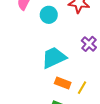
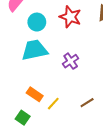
cyan trapezoid: (54, 58) -> (34, 50), moved

